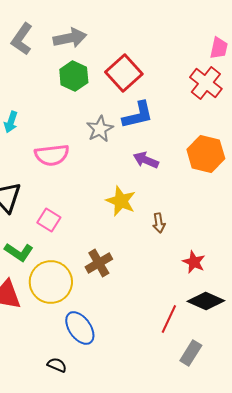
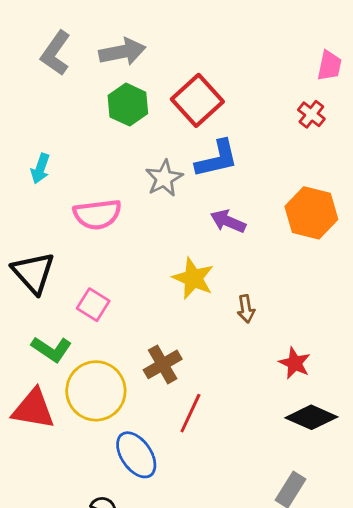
red cross: (206, 83) -> (311, 114), size x0.6
red line: (169, 319) -> (190, 413), moved

